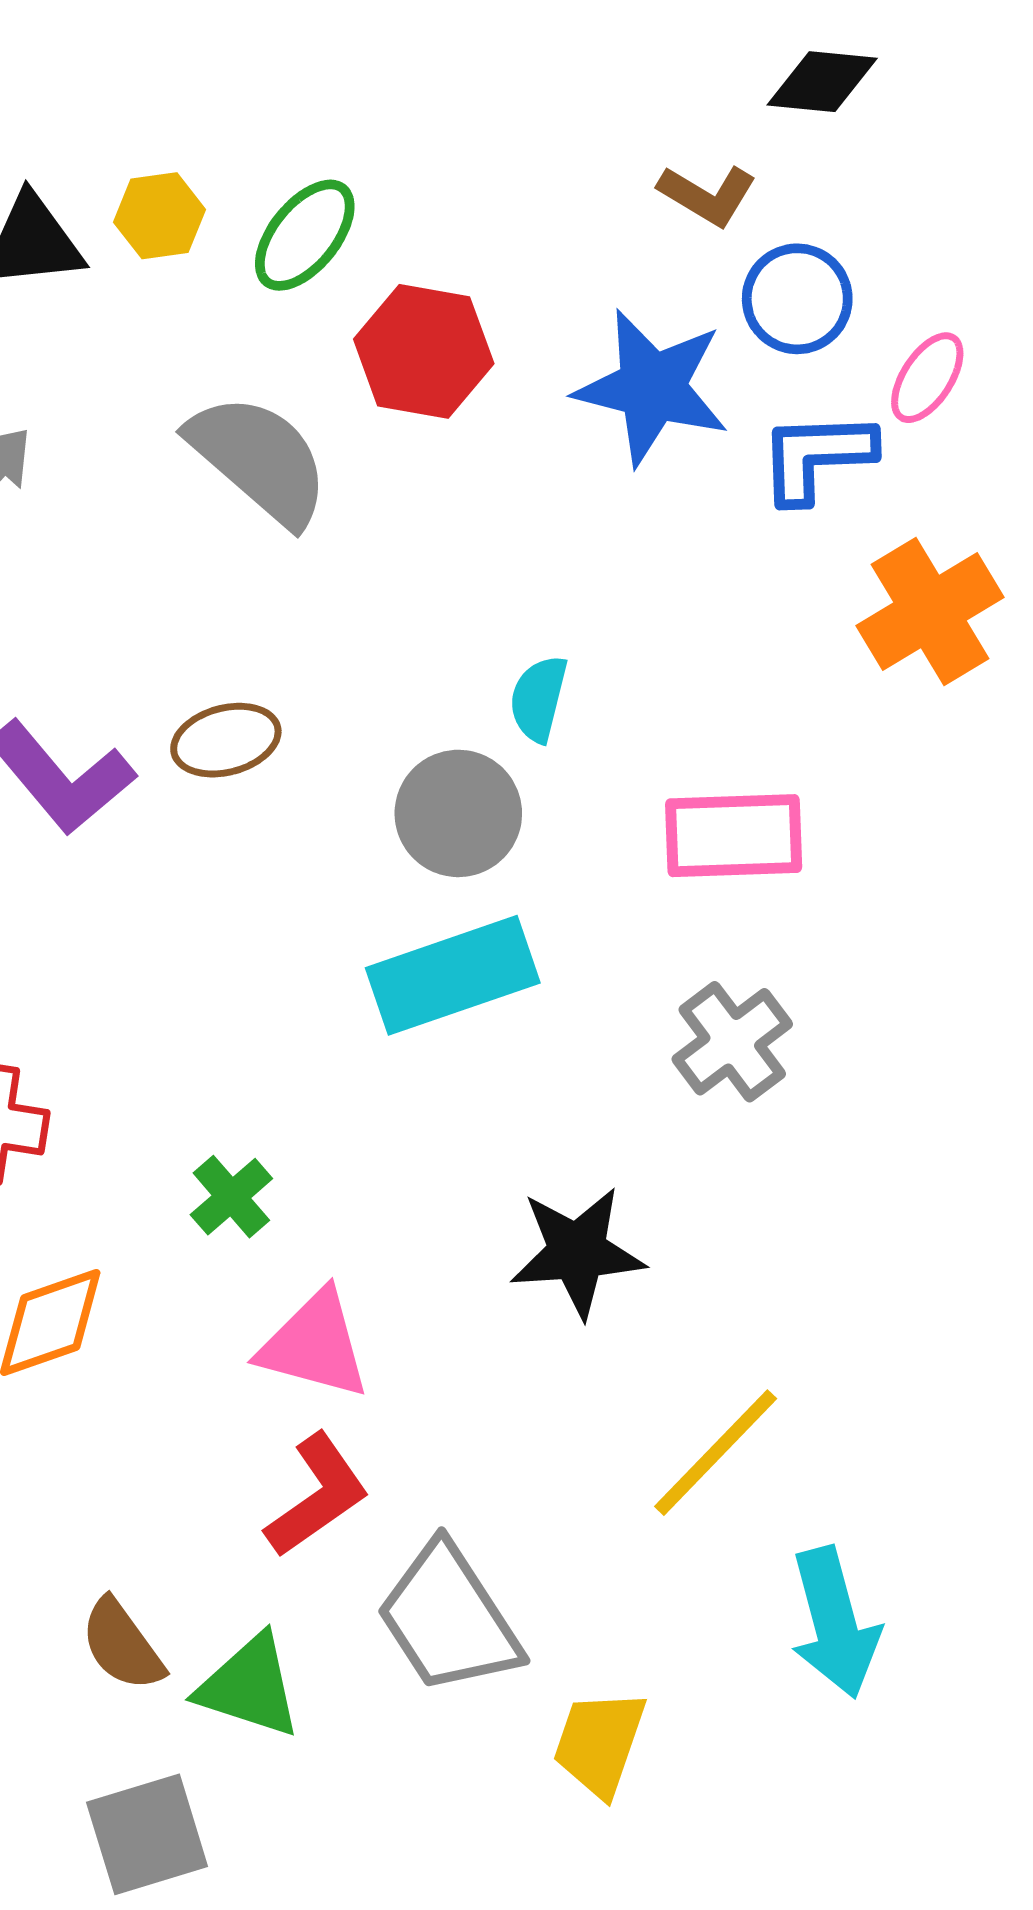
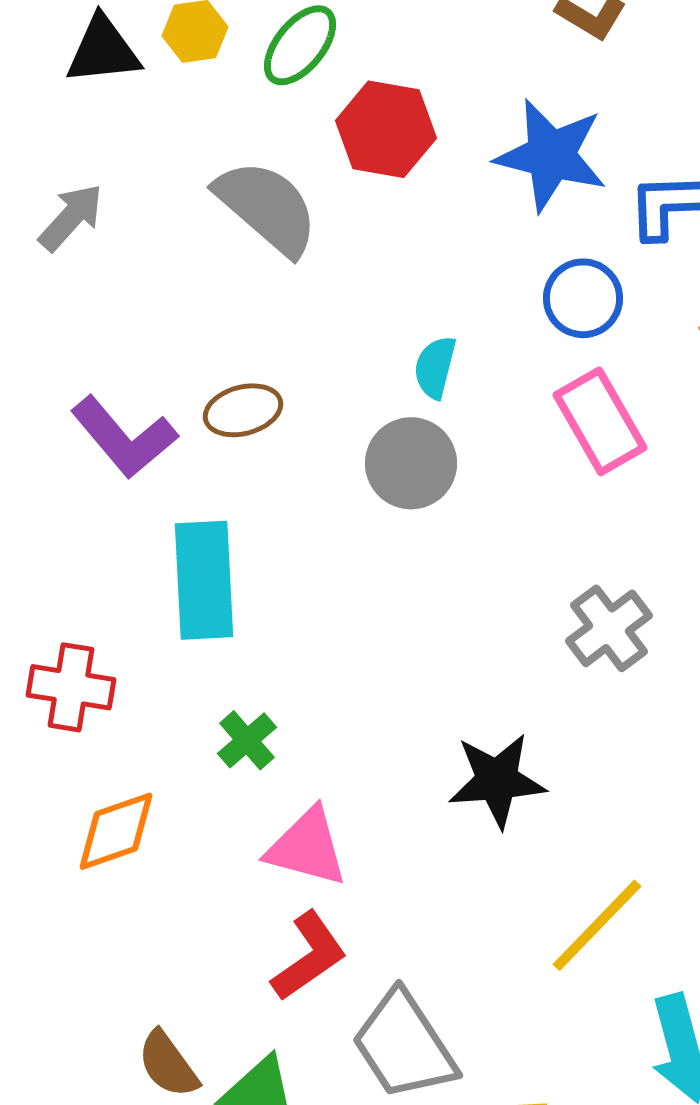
blue circle: (797, 299) -> (583, 298), moved
cyan semicircle: (539, 699) -> (435, 367), moved
pink rectangle: (734, 836) -> (600, 421), moved, turned 62
cyan rectangle: (453, 975) -> (204, 580), moved, turned -74

